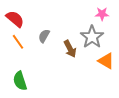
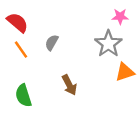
brown arrow: (70, 49) -> (69, 85), moved
orange triangle: (106, 61) -> (125, 72), turned -48

